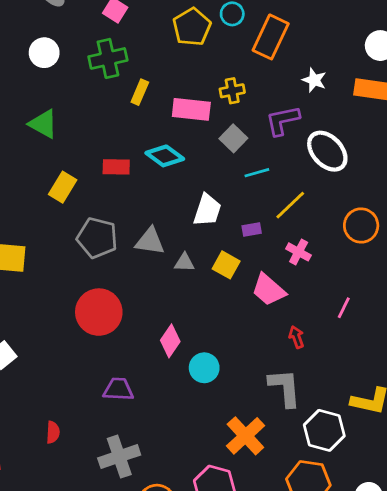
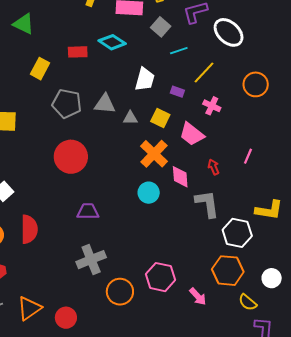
purple rectangle: (252, 230) -> (177, 92), turned 32
pink line: (344, 308) -> (248, 156), moved
pink diamond: (170, 341) -> (180, 177), moved, turned -35
red semicircle: (53, 432) -> (29, 229), moved, size x1.8
orange cross: (245, 436) -> (154, 154), moved

